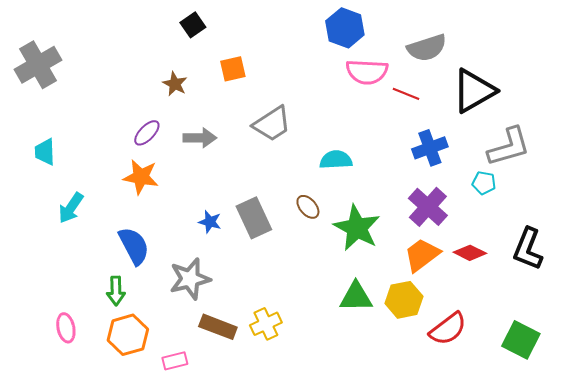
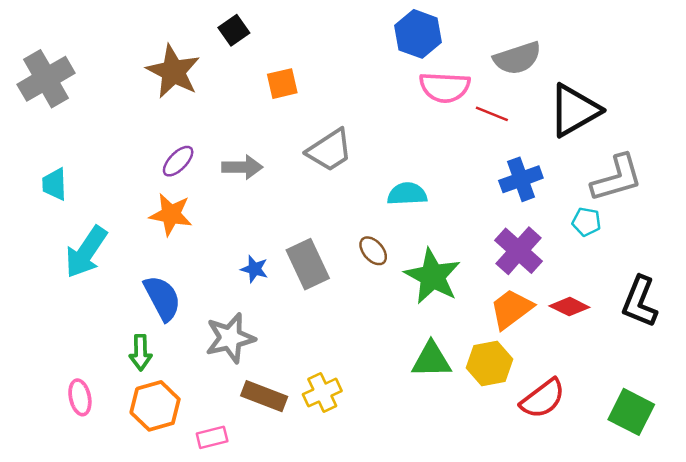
brown star: (175, 84) -> (173, 71), moved, size x1.8
cyan arrow: (71, 208) -> (86, 252), size x1.4

